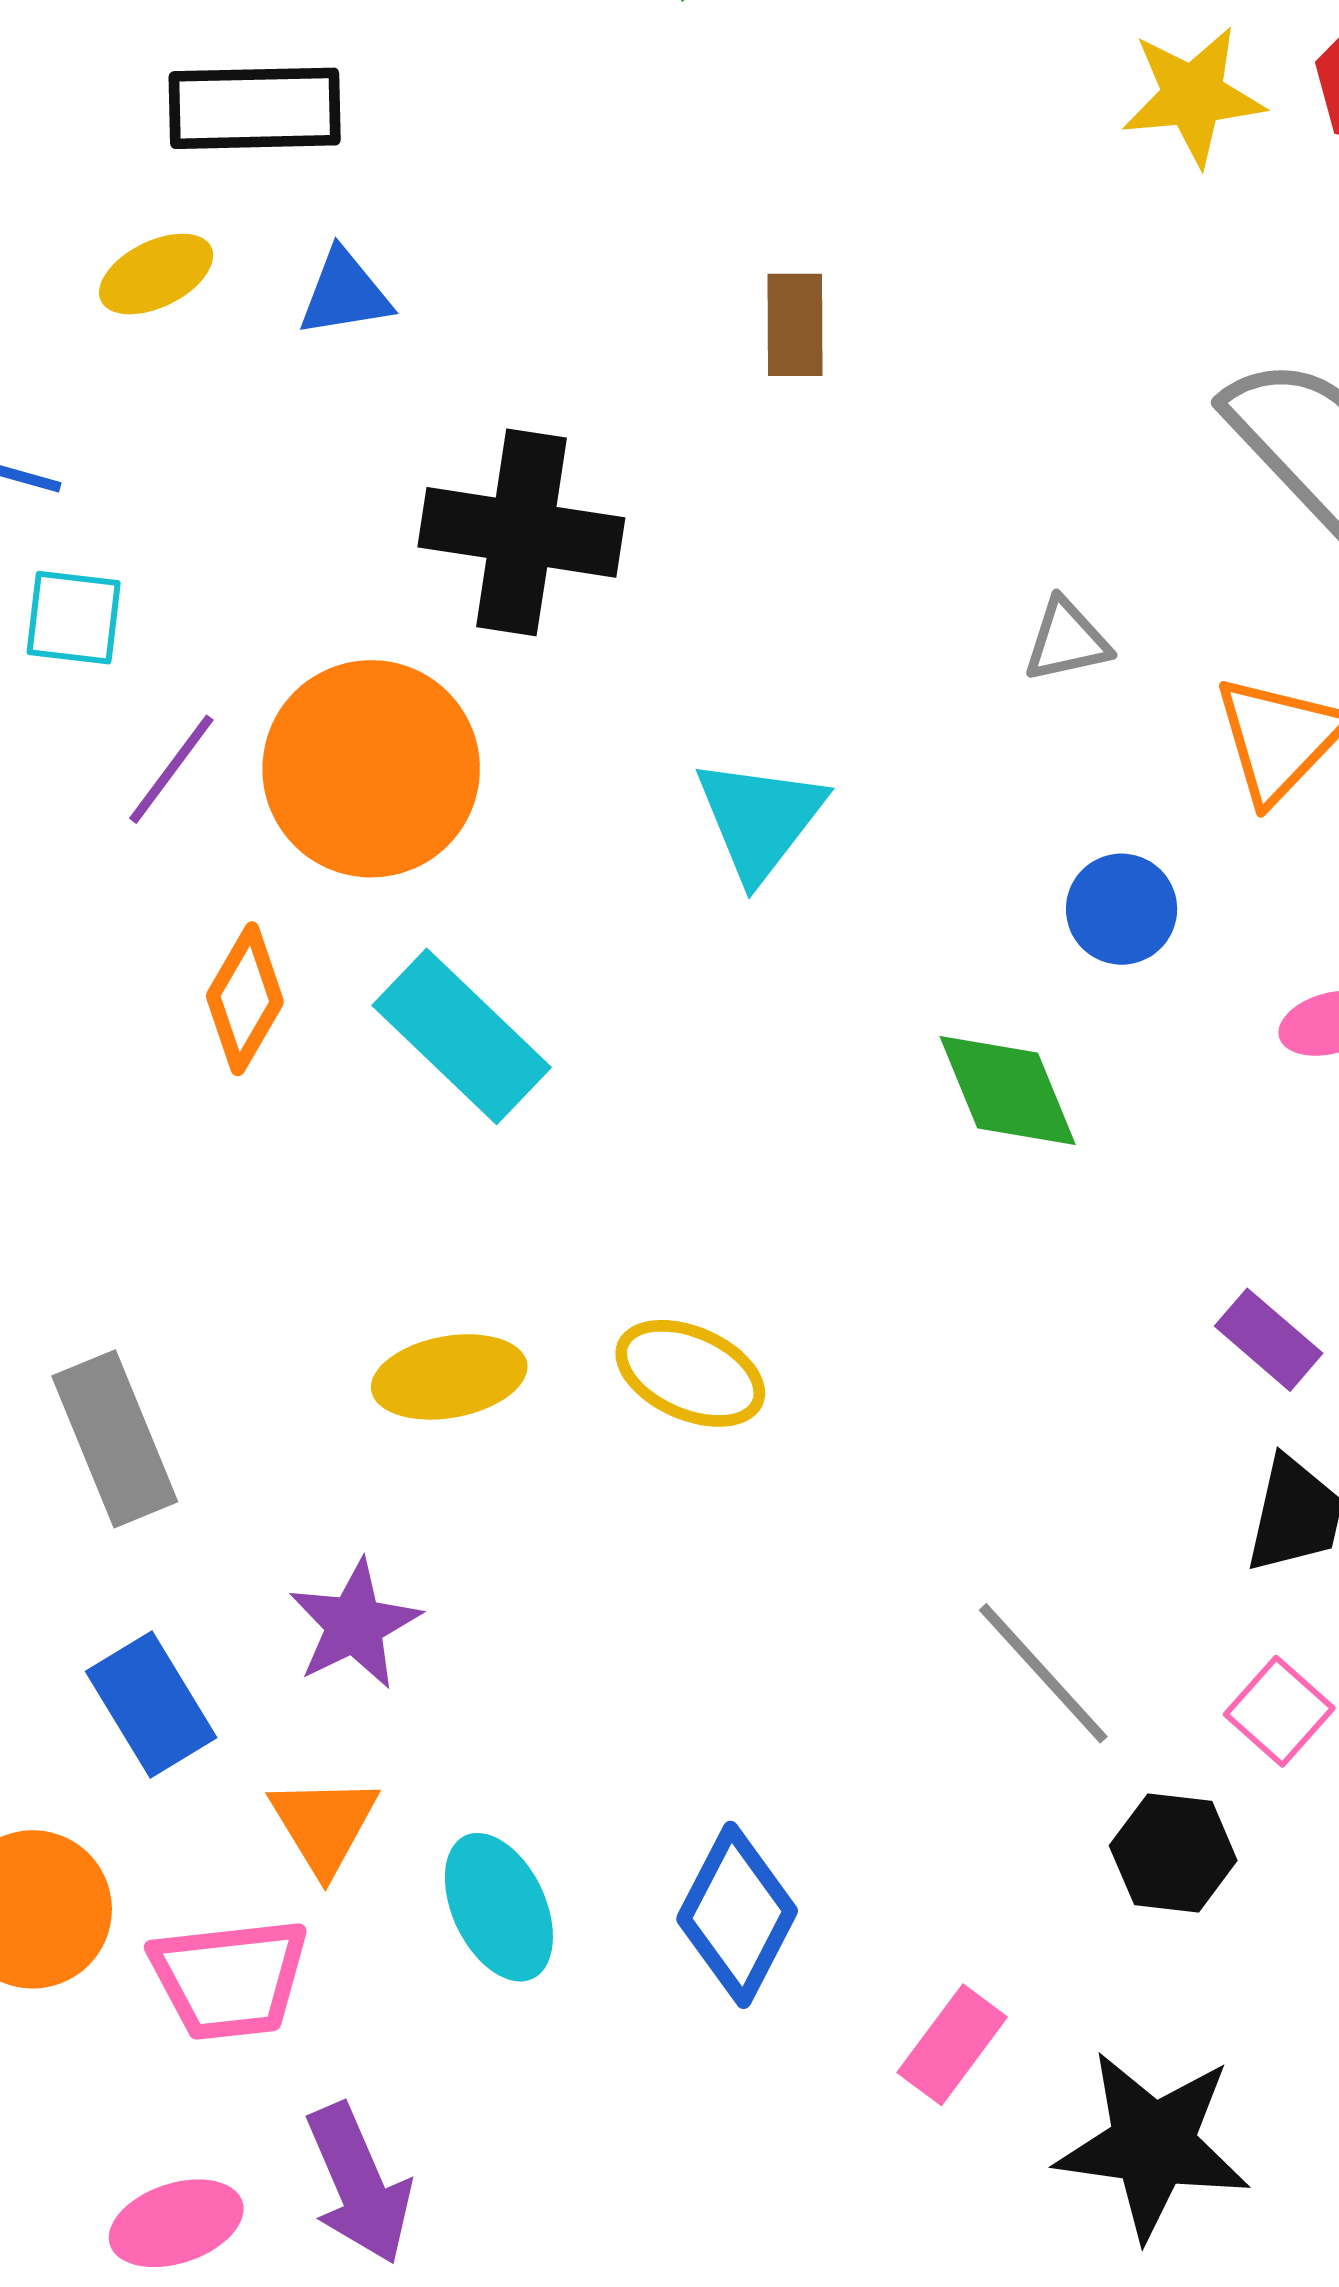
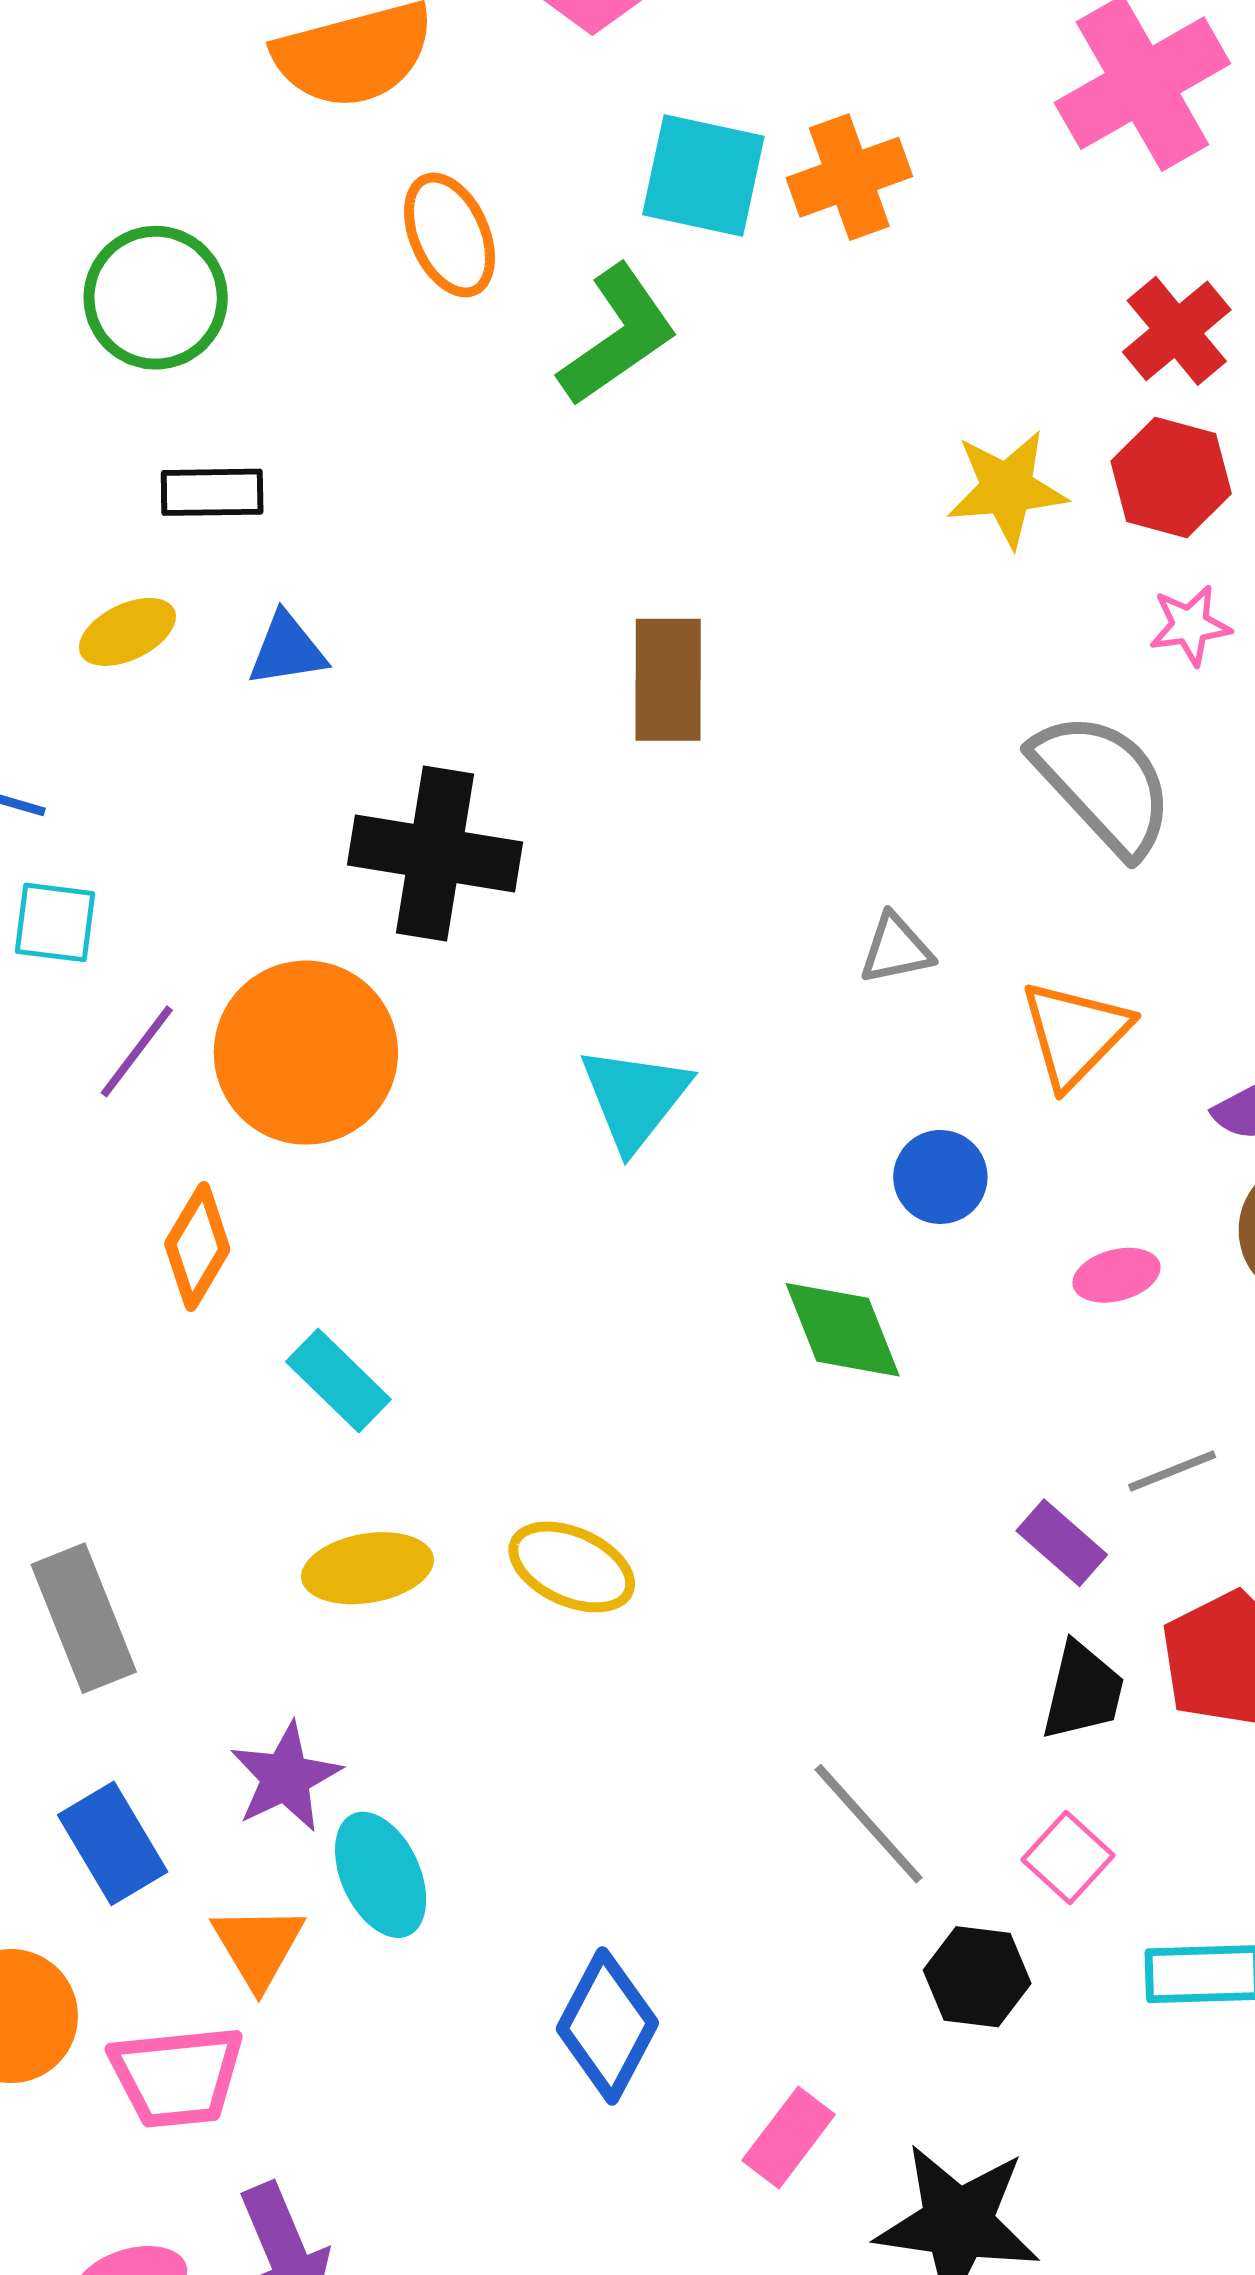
black rectangle: (255, 108) -> (212, 492), size x0.7
brown rectangle: (795, 325) -> (668, 680), size x1.4
cyan rectangle: (462, 1036) -> (338, 1380), moved, size x0.7
cyan ellipse: (499, 1907) -> (381, 1875), moved

